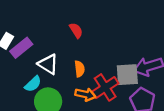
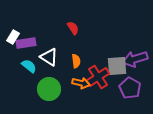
purple rectangle: (21, 48) -> (26, 43), turned 30
cyan semicircle: (33, 84) -> (29, 66), moved, turned -98

